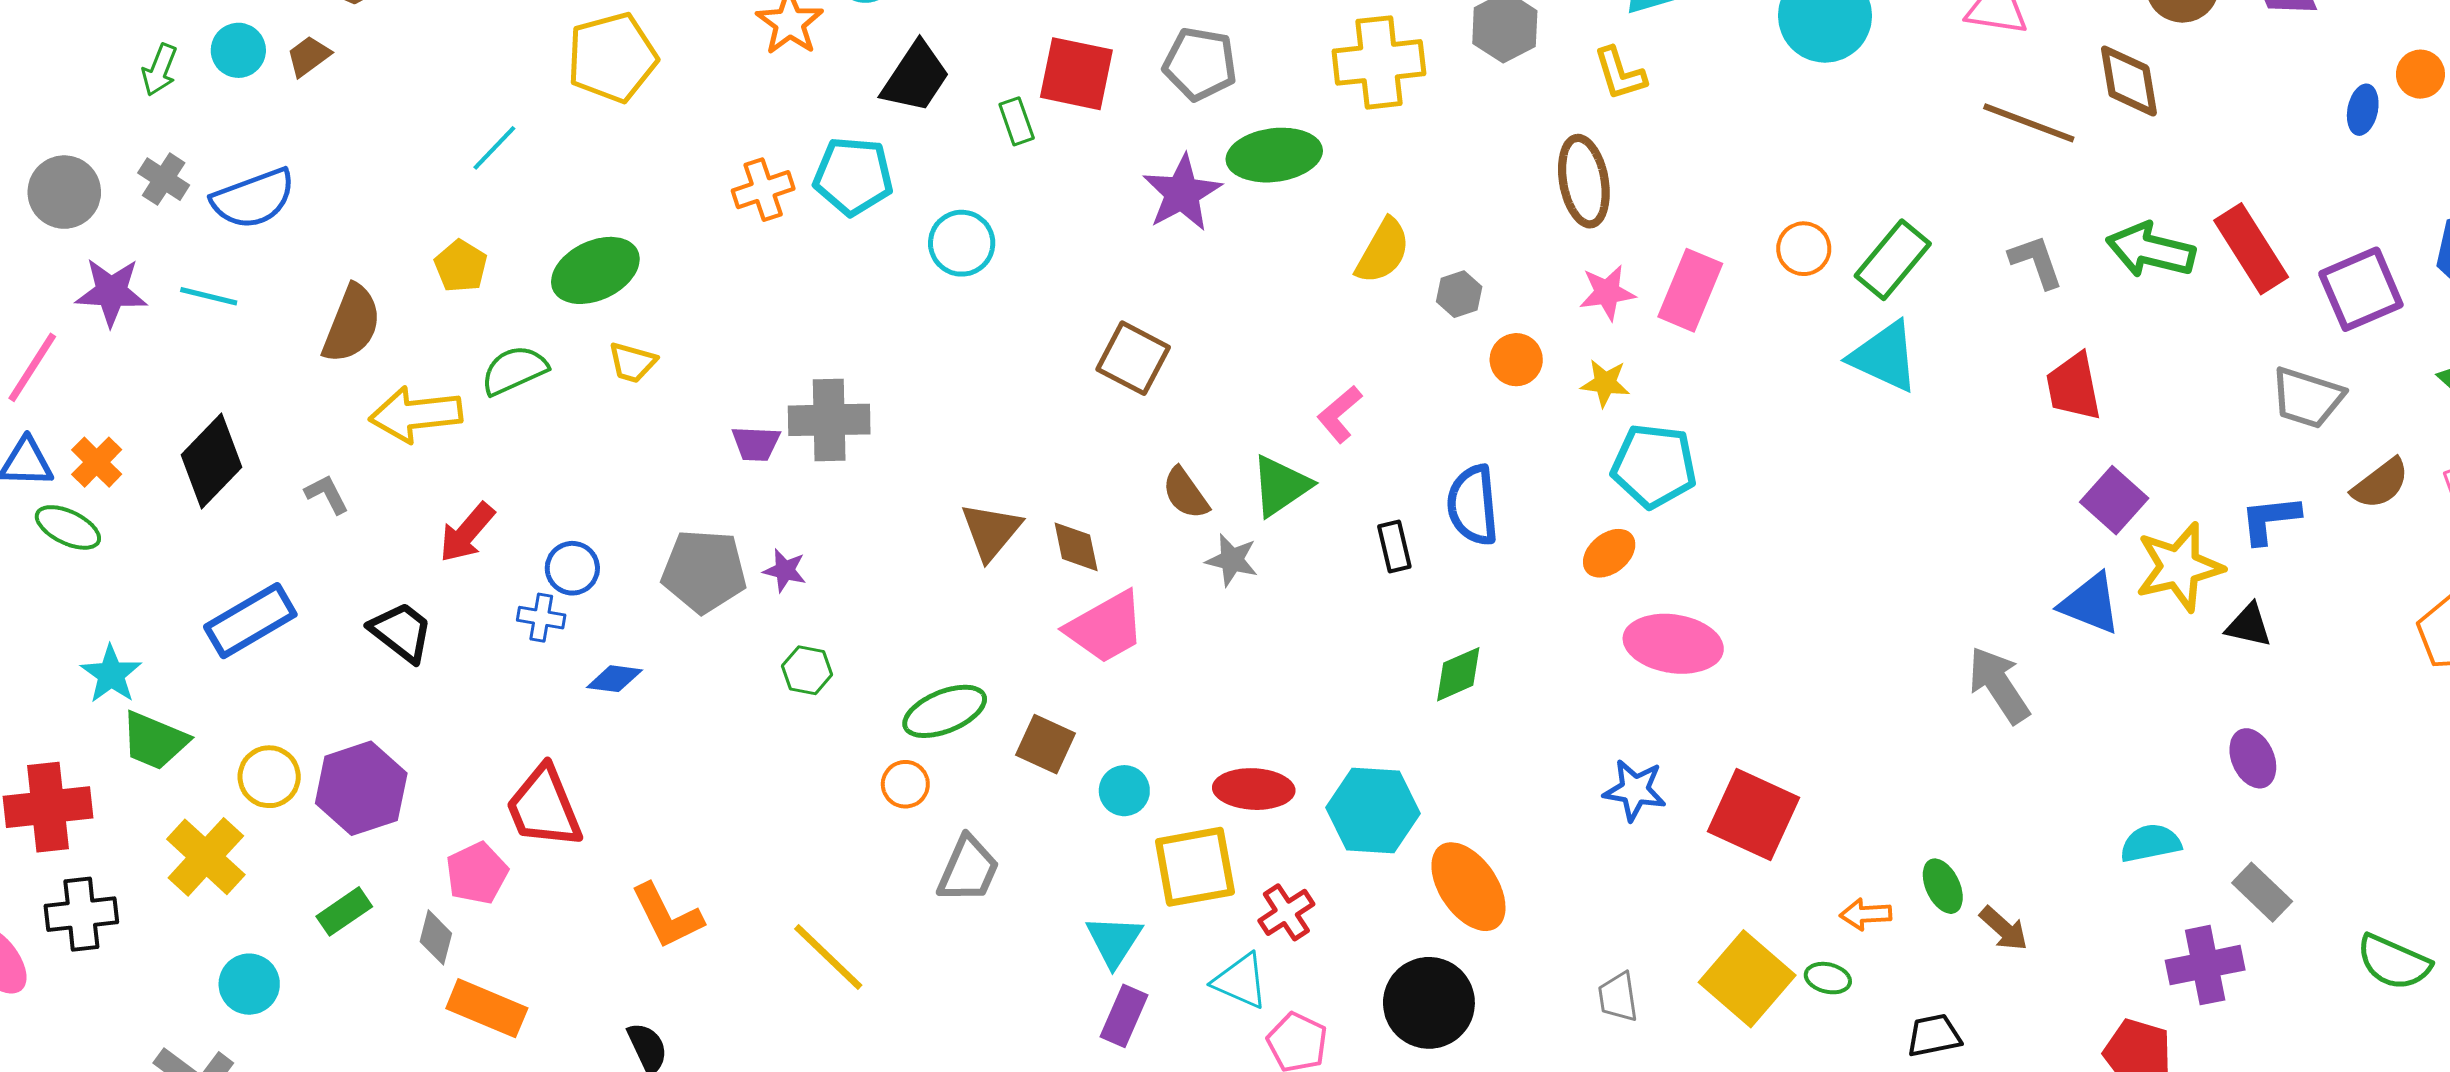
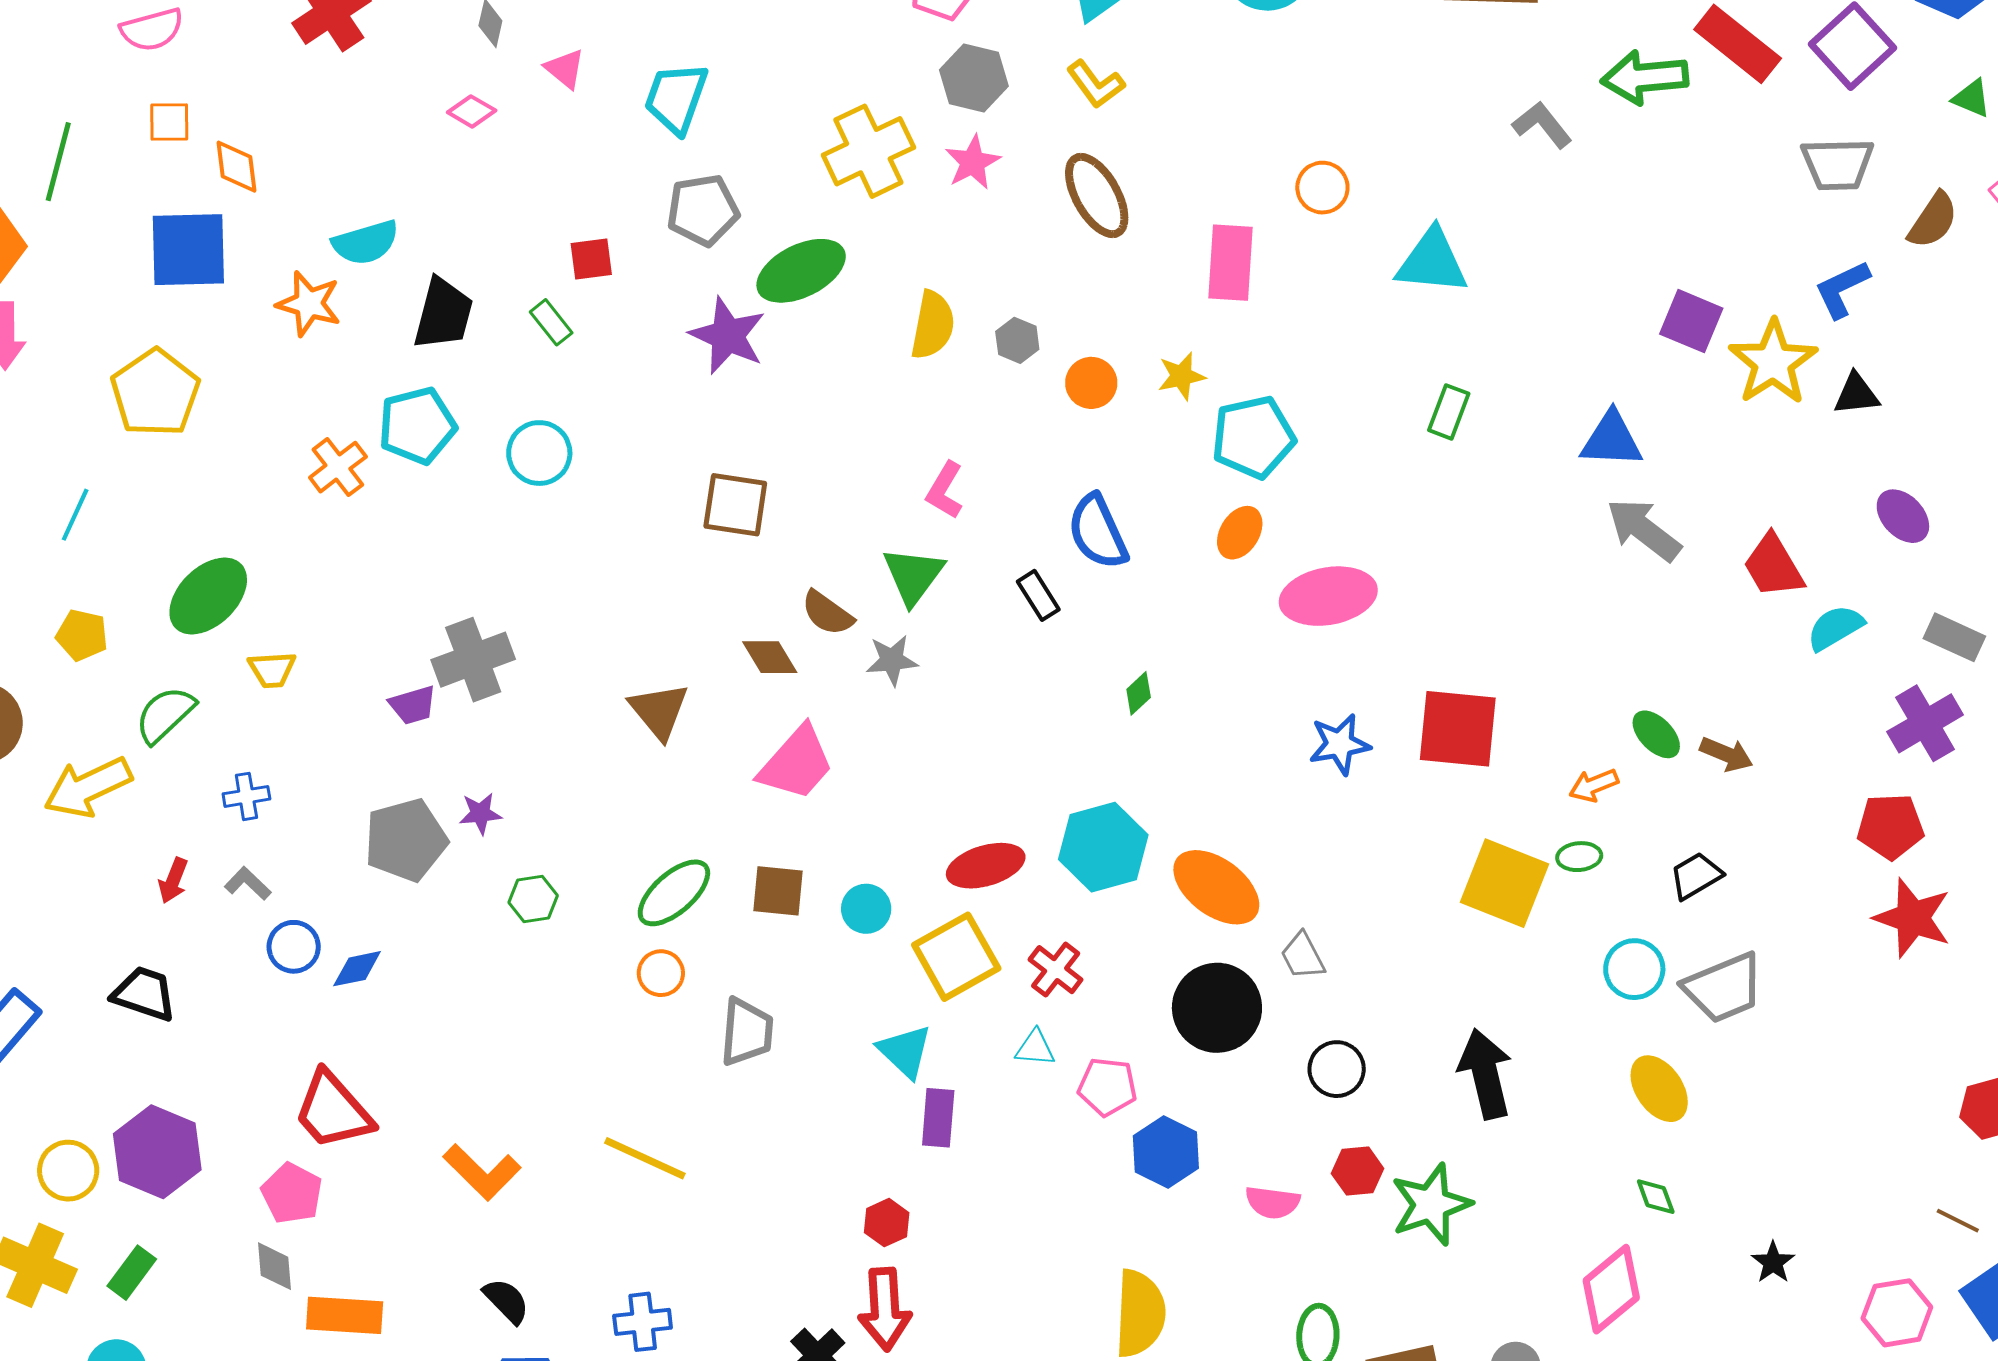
red square: (1076, 74) -> (591, 259), size x0.6
green rectangle: (1893, 260) -> (1449, 412), moved, size x0.7
pink star: (1607, 293) -> (973, 162), moved
red trapezoid: (2074, 387) -> (1773, 566), moved
gray L-shape: (327, 494) -> (248, 883), moved
red arrow: (467, 533) -> (173, 881), size x0.7
brown diamond: (1076, 547) -> (770, 657), moved
blue circle: (572, 568) -> (294, 947), moved
blue triangle: (2090, 603) -> (1612, 440), moved
blue cross: (541, 618) -> (246, 796), moved
green diamond: (1458, 674) -> (1139, 693), size x0.7
green rectangle: (344, 911) -> (132, 1273), moved
cyan triangle: (1241, 981) -> (1035, 1048), size x0.7
gray trapezoid: (1618, 997) -> (1303, 956), moved

